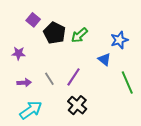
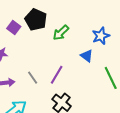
purple square: (33, 20) -> (14, 28), moved
black pentagon: (55, 33) -> (36, 20), moved

